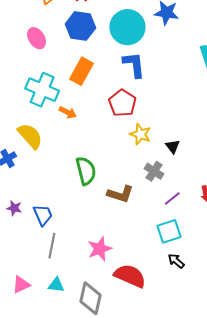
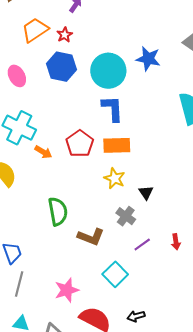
orange rectangle: (81, 71) -> (117, 145), moved, turned 56
red pentagon: (122, 103) -> (80, 144), moved
cyan square: (169, 231) -> (115, 274), moved, turned -30
black arrow: (176, 261) -> (136, 316), moved, turned -60

